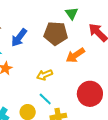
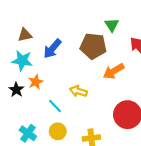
yellow arrow: (44, 75) -> (78, 91), turned 35
cyan line: (45, 99) -> (55, 106), moved

